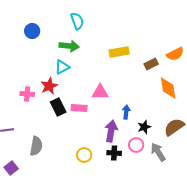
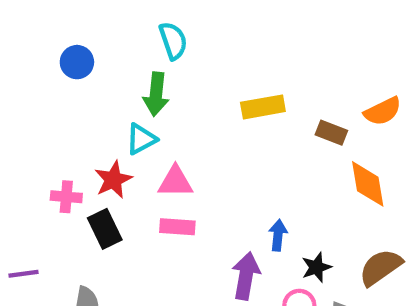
green arrow: (69, 46) -> (156, 94), turned 90
brown rectangle: (151, 64) -> (331, 133), turned 48
pink triangle: (100, 92) -> (175, 182), moved
black rectangle: (58, 107) -> (105, 229), moved

